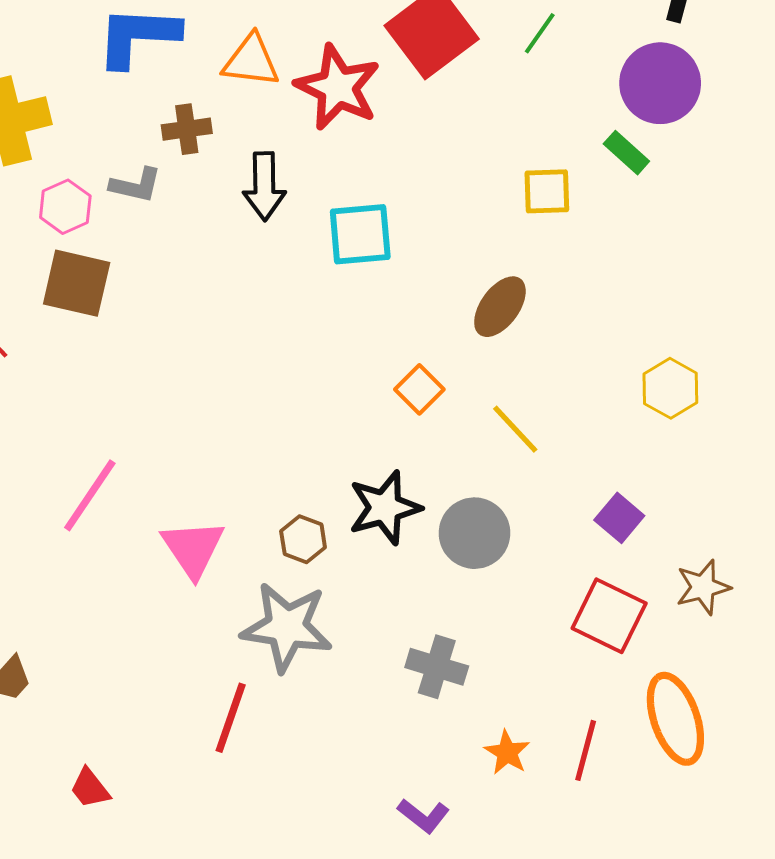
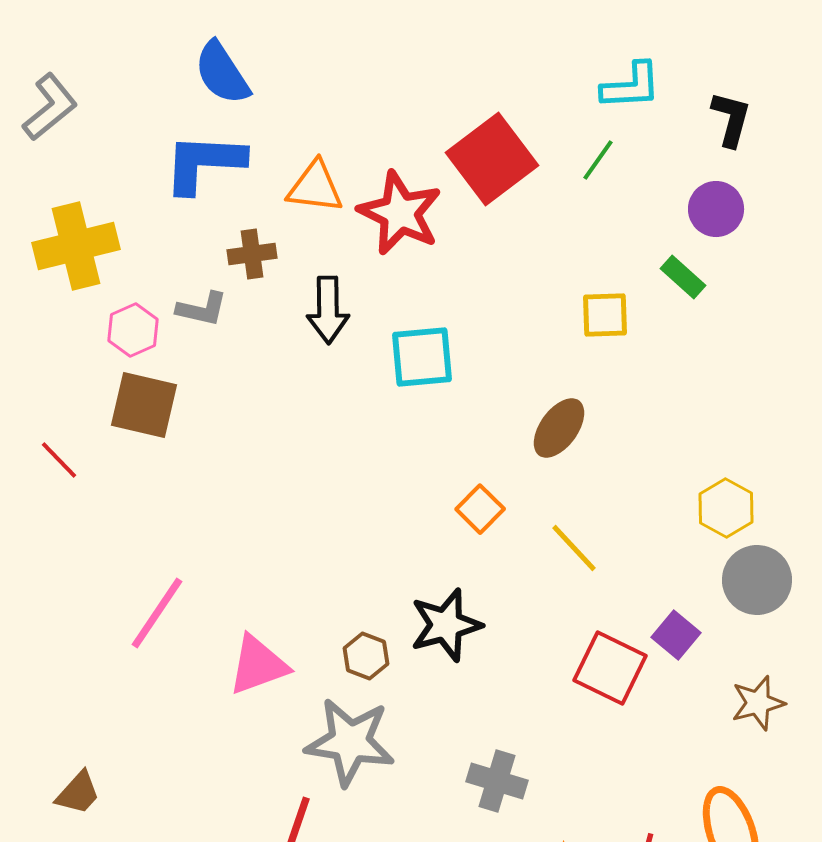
purple circle: (660, 83) -> (716, 209), size x0.7
gray circle: (474, 533) -> (757, 580), moved
pink triangle: (193, 548) -> (258, 665), turned 44
red square: (609, 616) -> (610, 668), moved

